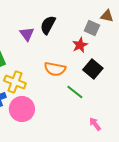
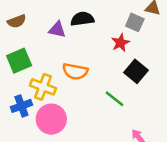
black semicircle: (48, 25) -> (82, 19), turned 54
purple triangle: (27, 34) -> (57, 30), turned -42
orange semicircle: (55, 69) -> (75, 71), moved

